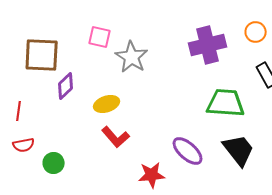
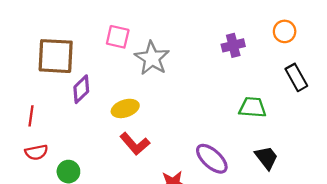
purple cross: (208, 45) -> (233, 45), size x0.6
green trapezoid: (226, 103) -> (252, 107), size x0.7
black trapezoid: (239, 150) -> (266, 158), size x0.7

